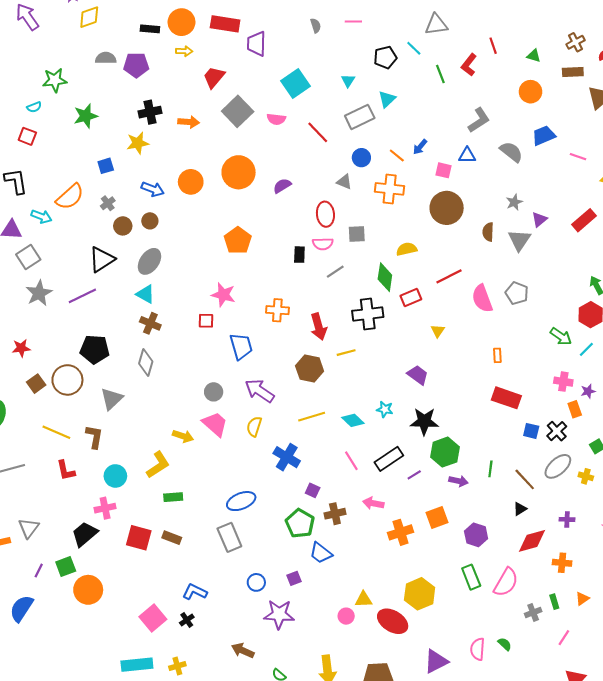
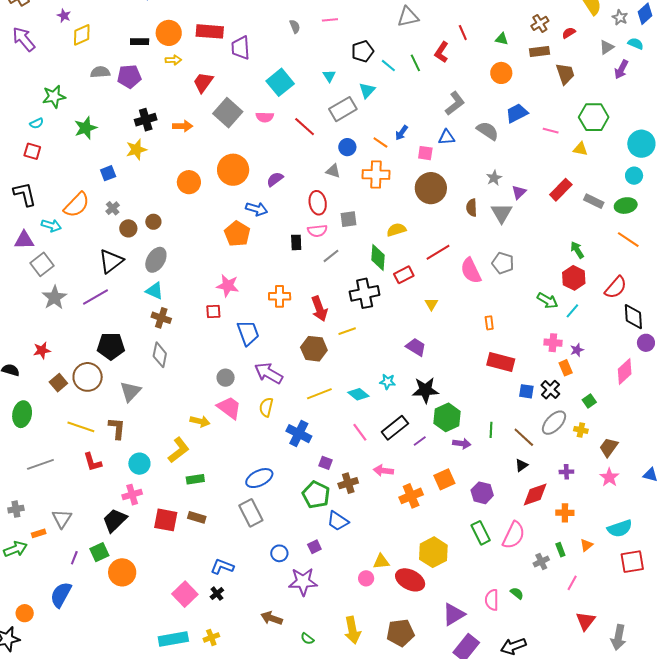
cyan line: (414, 48) -> (388, 66), moved
blue arrow: (153, 189) -> (257, 209), moved

